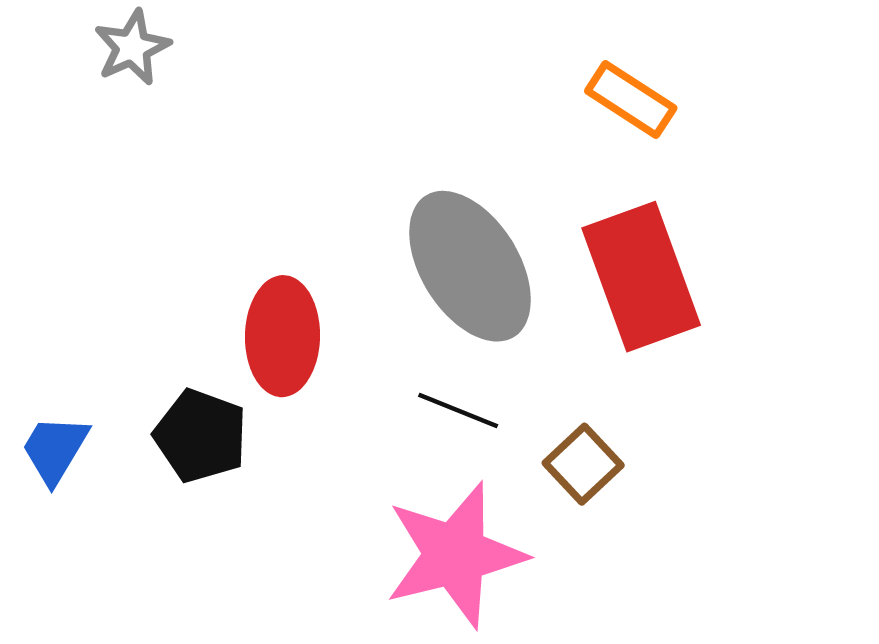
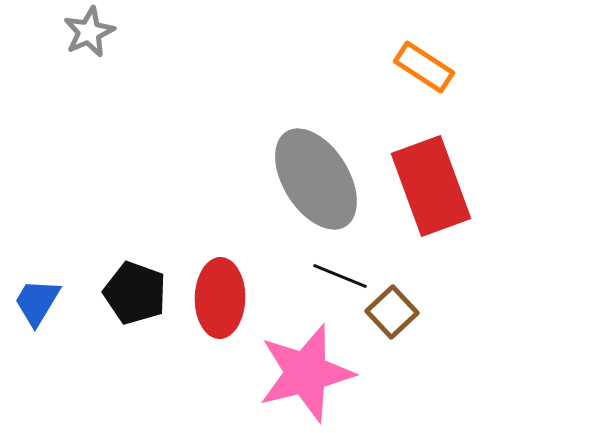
red ellipse: (283, 336) -> (220, 298), moved
black line: (458, 411) -> (340, 276), moved

